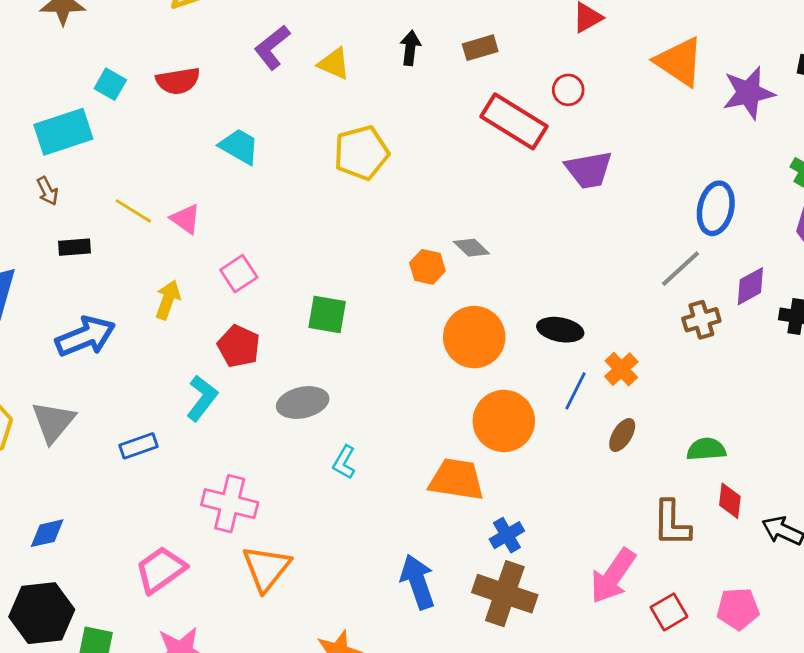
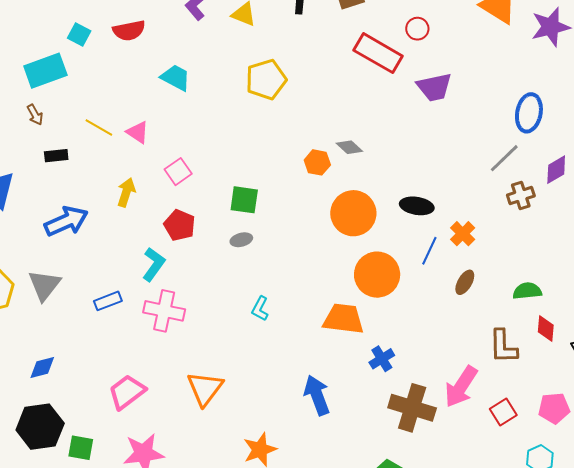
gray ellipse: (303, 403) -> (241, 240), moved, size x0.6
pink cross: (230, 504) -> (164, 311), moved
brown cross: (505, 594) -> (412, 408), moved

